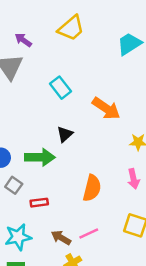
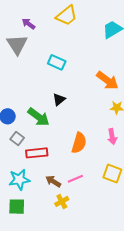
cyan rectangle: (60, 88) -> (57, 62), turned -30
orange arrow: (106, 108) -> (107, 80), moved
green arrow: (40, 157) -> (39, 117), turned 35
red rectangle: (39, 203) -> (37, 153), size x1.5

